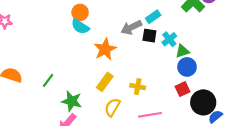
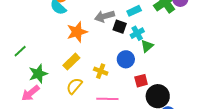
cyan rectangle: (153, 17) -> (134, 11), moved
green triangle: (182, 51) -> (147, 46), turned -32
blue circle: (187, 67) -> (126, 59), moved
green star: (72, 101) -> (38, 74), turned 30

